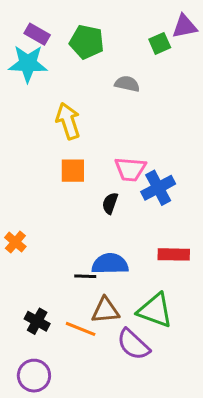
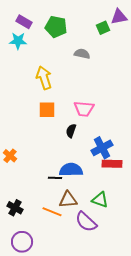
cyan star: (28, 64) -> (18, 41), size x0.7
blue cross: (158, 188) -> (102, 148), moved
green triangle: (155, 310) -> (100, 200), size x0.7
black cross: (37, 321) -> (15, 208), moved

